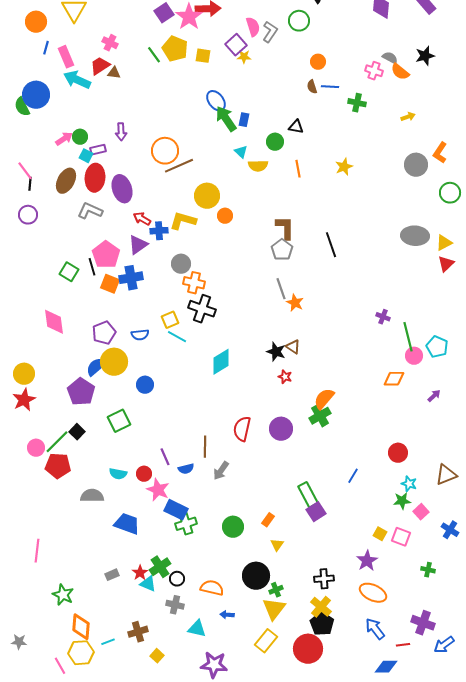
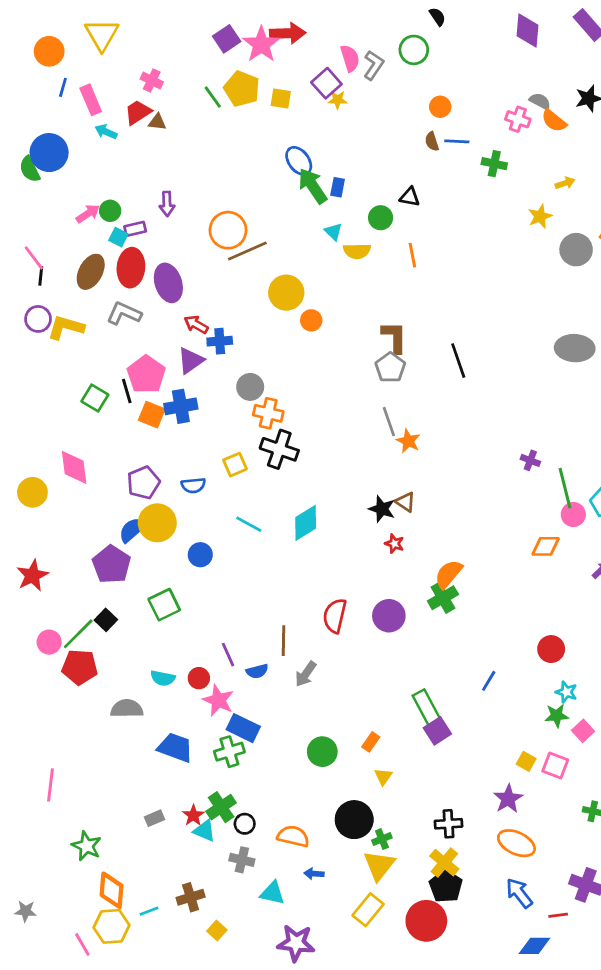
cyan arrow: (77, 80) -> (106, 132), size x0.6
yellow star: (344, 167) -> (540, 216), moved
yellow L-shape: (183, 221) -> (66, 327), moved
cyan line: (177, 337) -> (249, 524), moved
yellow circle: (24, 374) -> (32, 492), moved
green cross: (186, 524) -> (229, 752), moved

